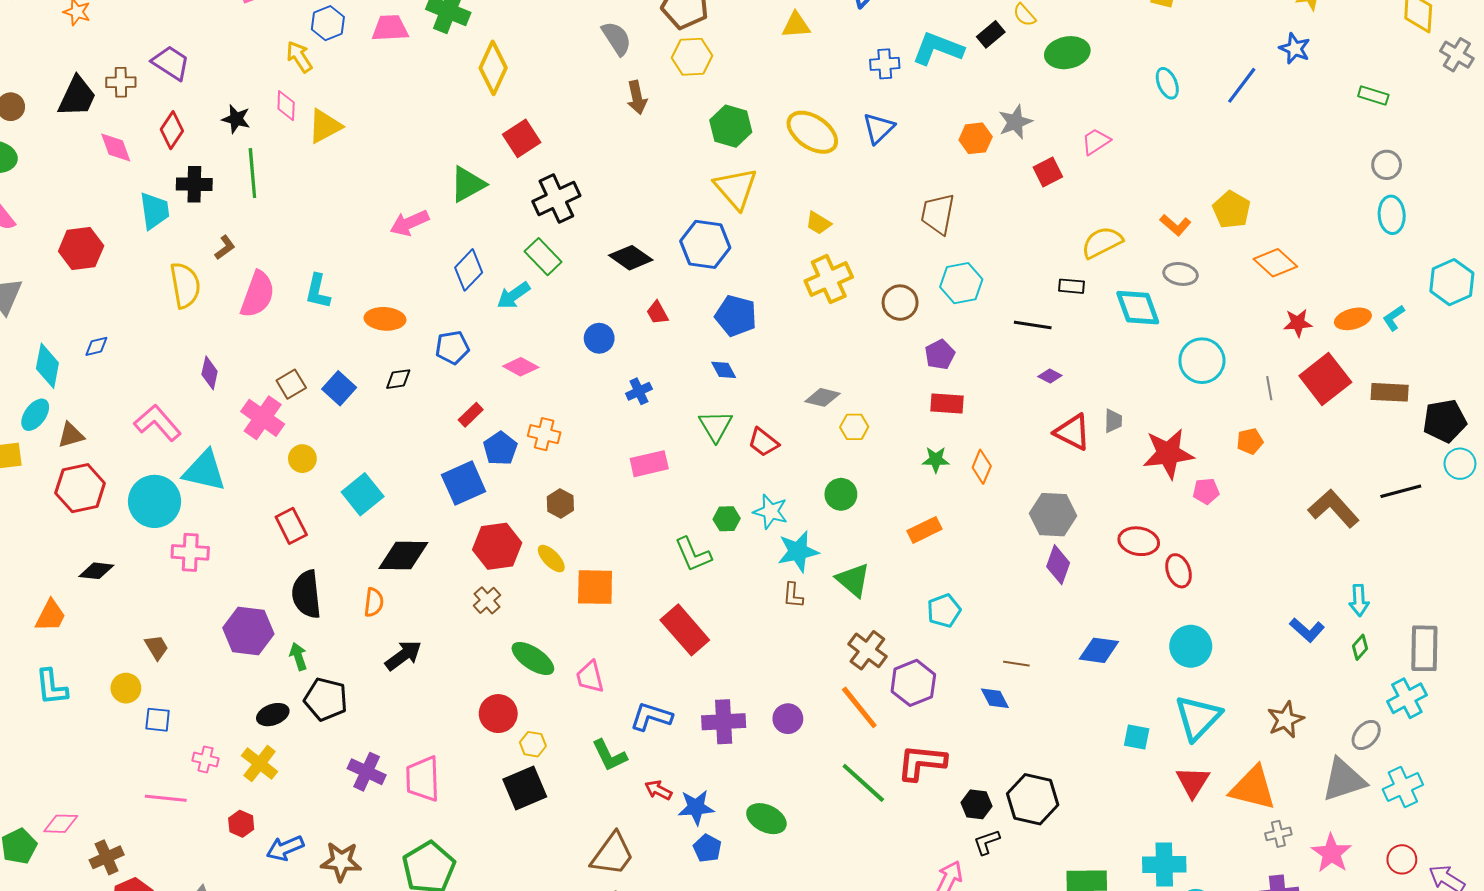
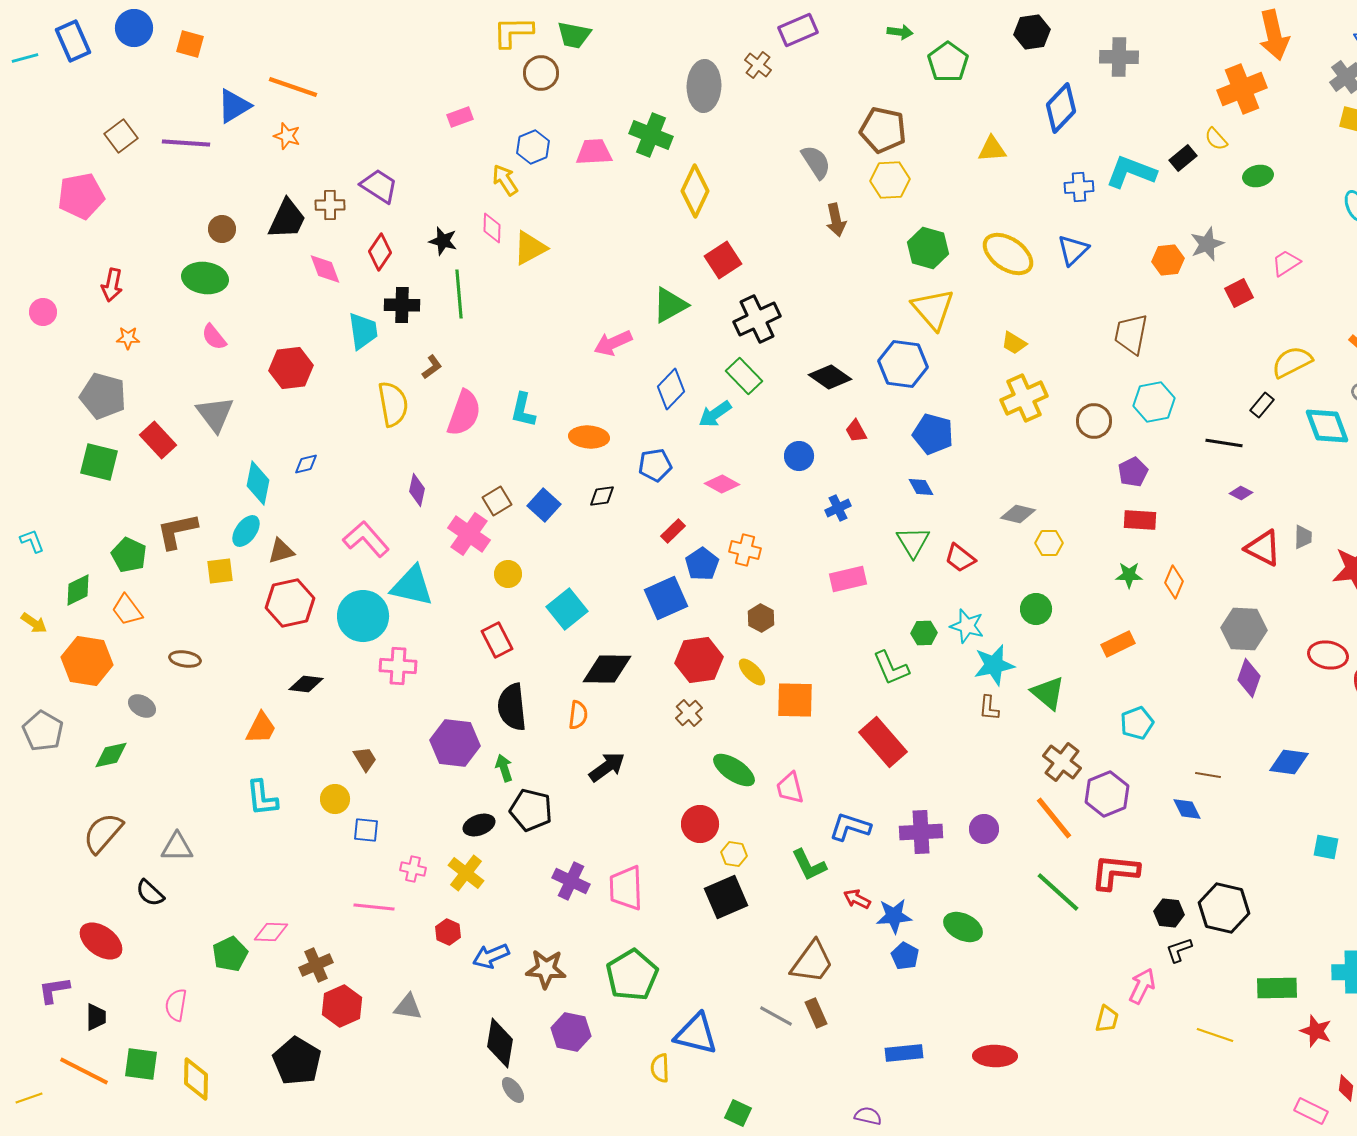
green ellipse: (1067, 53) -> (1258, 176), size x0.7
black rectangle: (1071, 286) -> (1262, 405), turned -55

